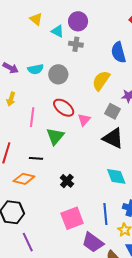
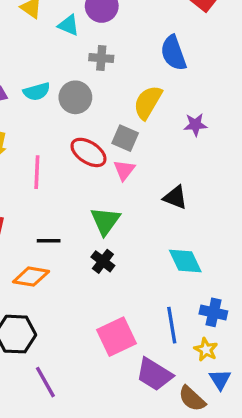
gray cross: (76, 44) -> (101, 58), moved
gray square: (113, 111) -> (125, 138), moved
green triangle: (55, 136) -> (105, 221), moved
black triangle: (113, 138) -> (175, 197), size x0.7
black cross: (67, 181) -> (103, 261), moved

